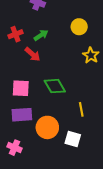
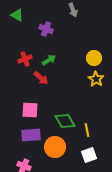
yellow circle: (79, 27) -> (94, 58), moved
green diamond: (55, 86) -> (65, 121), moved
white square: (73, 139) -> (89, 155), moved, turned -35

